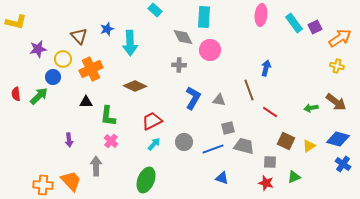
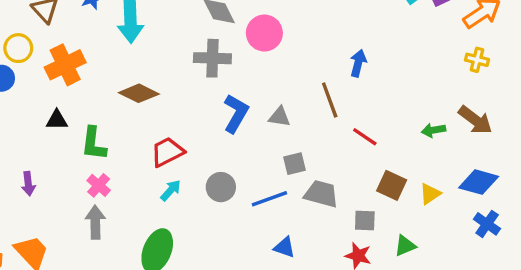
gray cross: (179, 65) -> (212, 58), size x1.5
gray arrow: (96, 166) -> (95, 222), moved

